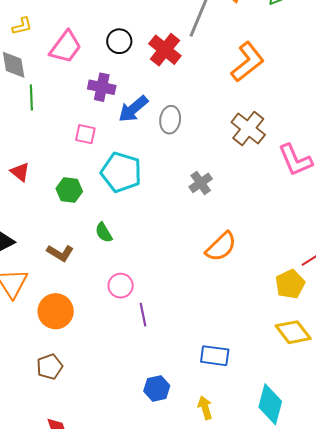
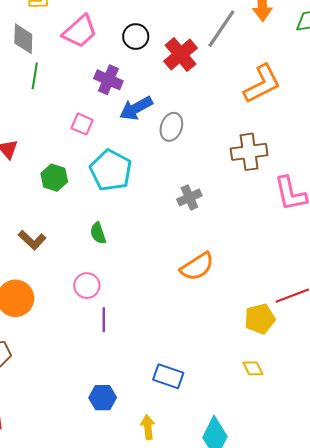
brown cross: (248, 129) -> (249, 152), turned 32
green semicircle: (104, 232) -> (98, 233), moved
yellow diamond: (293, 332) -> (253, 368), size x0.6

